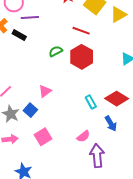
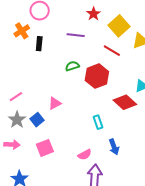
purple line: (30, 17) -> (76, 35), moved
red line: (81, 31) -> (112, 51), moved
black rectangle: (19, 35) -> (39, 44), turned 56
red diamond: (117, 99) -> (125, 102), moved

